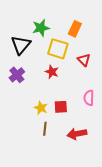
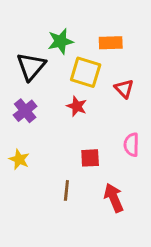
orange rectangle: (75, 29) -> (111, 43), turned 63
yellow star: (41, 108) -> (19, 159), moved
red arrow: (77, 134) -> (114, 198), turned 78

